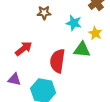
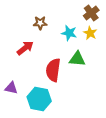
yellow star: (95, 33) -> (90, 33), moved
red arrow: (24, 49) -> (25, 48), moved

